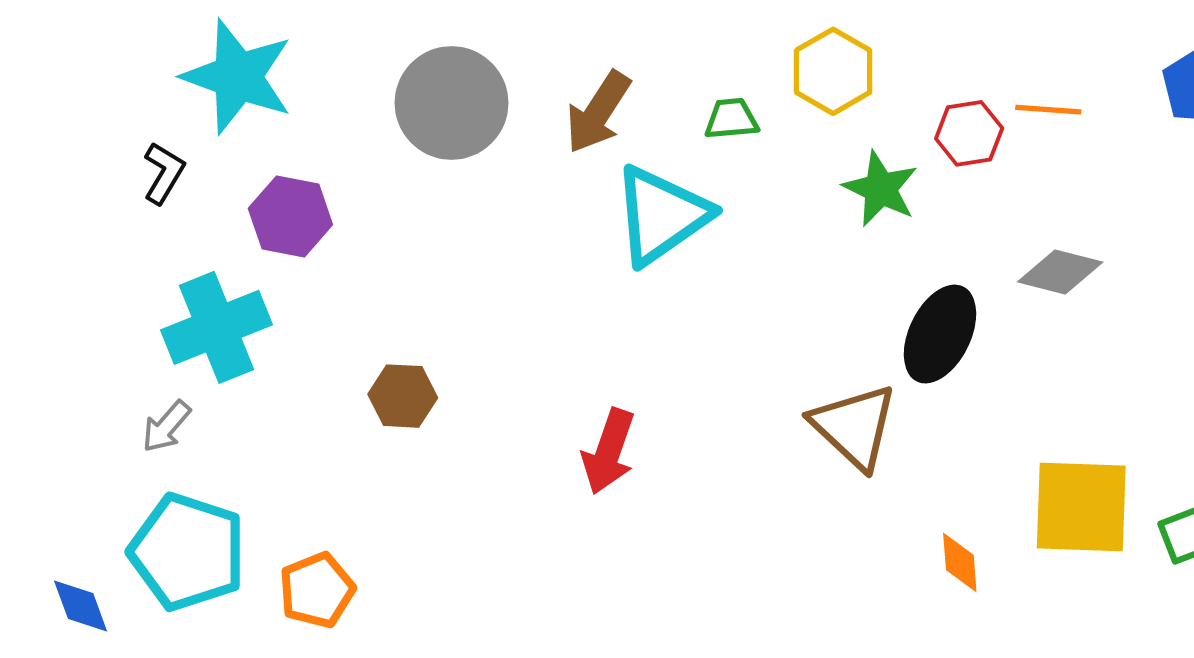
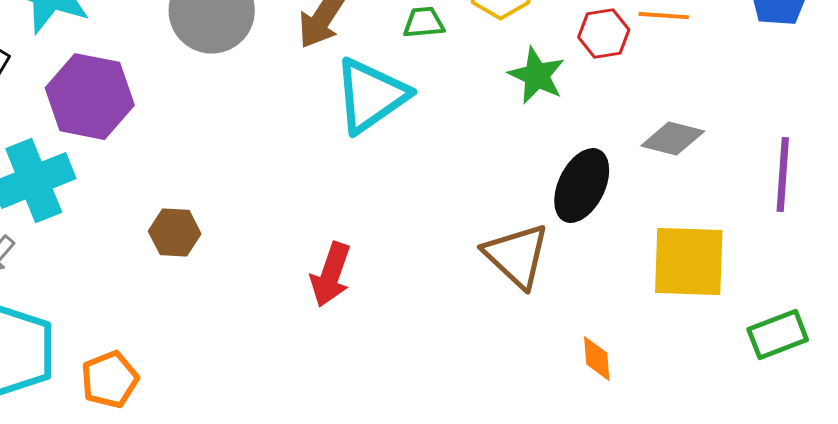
purple hexagon: (290, 217) -> (90, 97), size x1.4
yellow square: (1081, 507) -> (689, 262), moved

